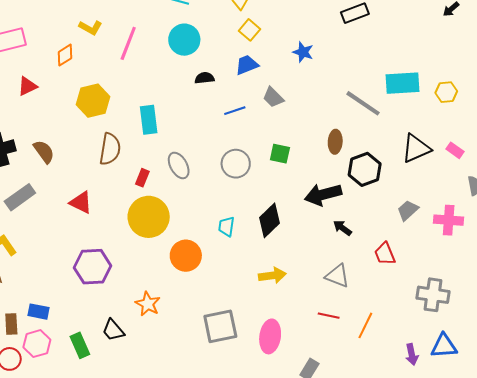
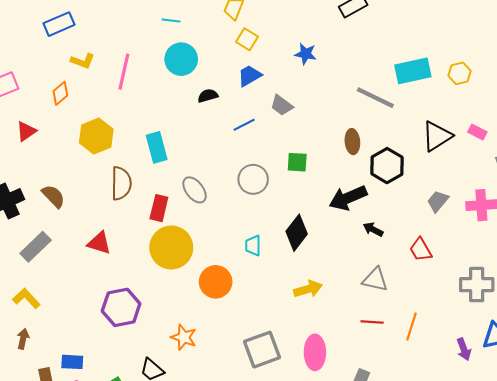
red rectangle: (142, 178) -> (159, 208), size x1.4

